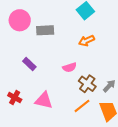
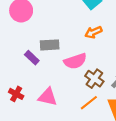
gray rectangle: (45, 30) -> (50, 45), moved
pink semicircle: (70, 67) -> (75, 61), size x1.5

